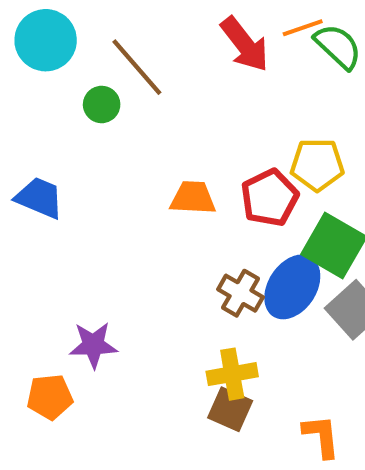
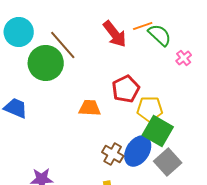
green circle: (102, 104) -> (46, 63), size x2.0
yellow pentagon: (317, 165) -> (150, 109), moved
red pentagon: (270, 198) -> (126, 89), moved

